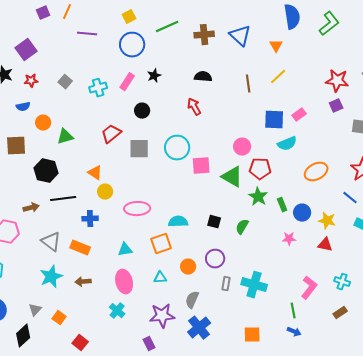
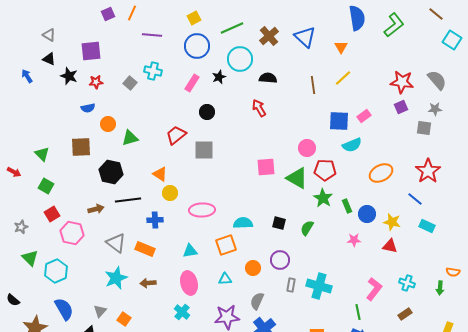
brown cross: (204, 35) -> (269, 36), turned -36
purple square: (26, 50) -> (91, 51), turned 30
cyan cross: (98, 88) -> (153, 71), moved, turned 30
cyan circle: (177, 148) -> (240, 59), moved

